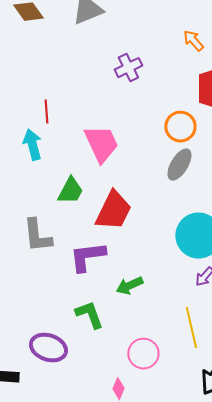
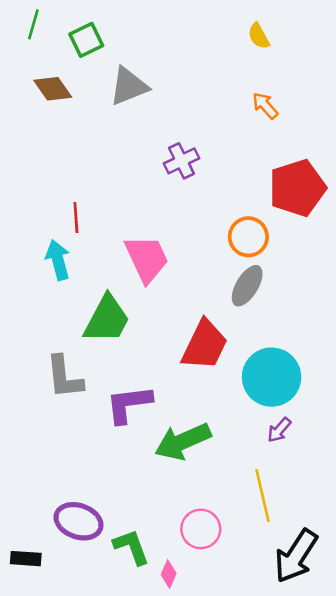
orange arrow: (193, 41) -> (265, 106), moved
green trapezoid: (70, 191) -> (107, 319), size x1.4
red trapezoid: (113, 211) -> (205, 345), moved
green arrow: (129, 286) -> (183, 441), size x1.6
green L-shape: (89, 315) -> (131, 547), moved

